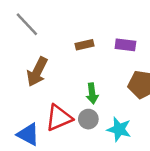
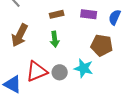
green arrow: (92, 93) -> (55, 39), moved
cyan star: (119, 129) -> (84, 68), moved

